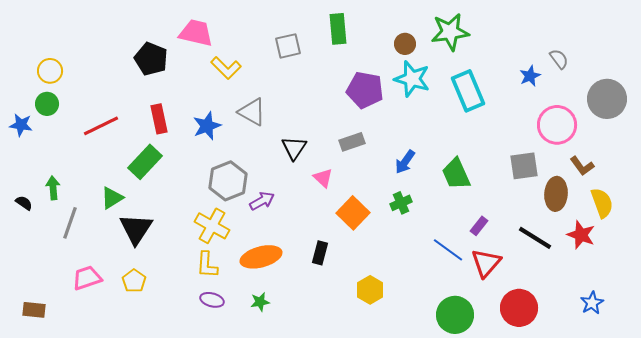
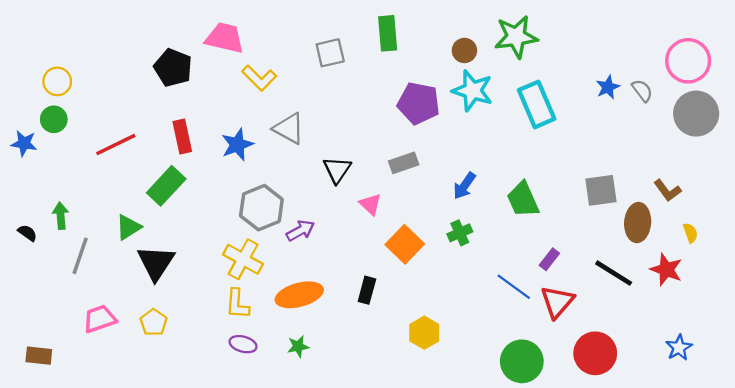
gray semicircle: (559, 59) -> (642, 91), moved
pink circle: (557, 125) -> (688, 61), moved
yellow semicircle: (602, 203) -> (690, 233), size x0.6

